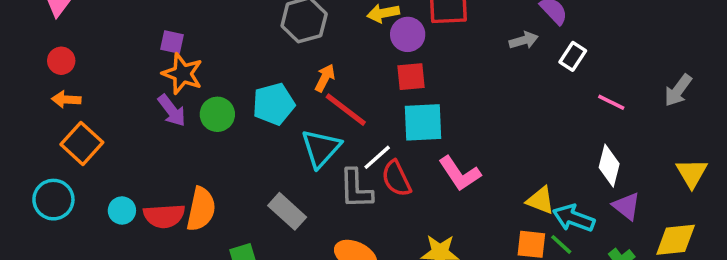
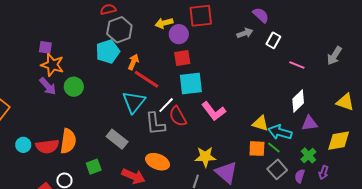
cyan pentagon: (274, 104) -> (108, 52), moved
white diamond: (609, 166) -> (298, 101), turned 35
yellow triangle: (692, 173) -> (345, 102), turned -36
purple triangle: (626, 206) -> (309, 123), turned -42

